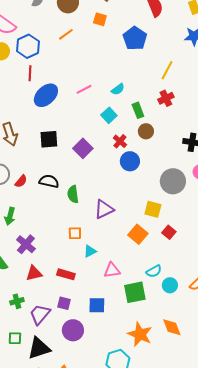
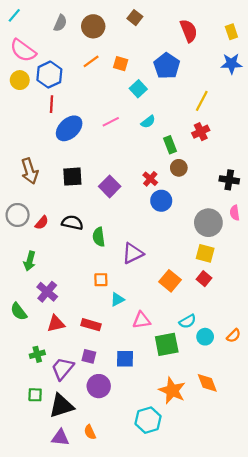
orange square: (100, 19) -> (121, 64), moved
cyan square: (109, 115) -> (138, 89), moved
yellow square: (153, 209) -> (205, 253), moved

